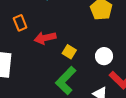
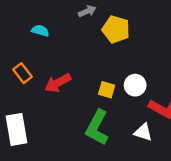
yellow square: (69, 52) -> (107, 90), moved

